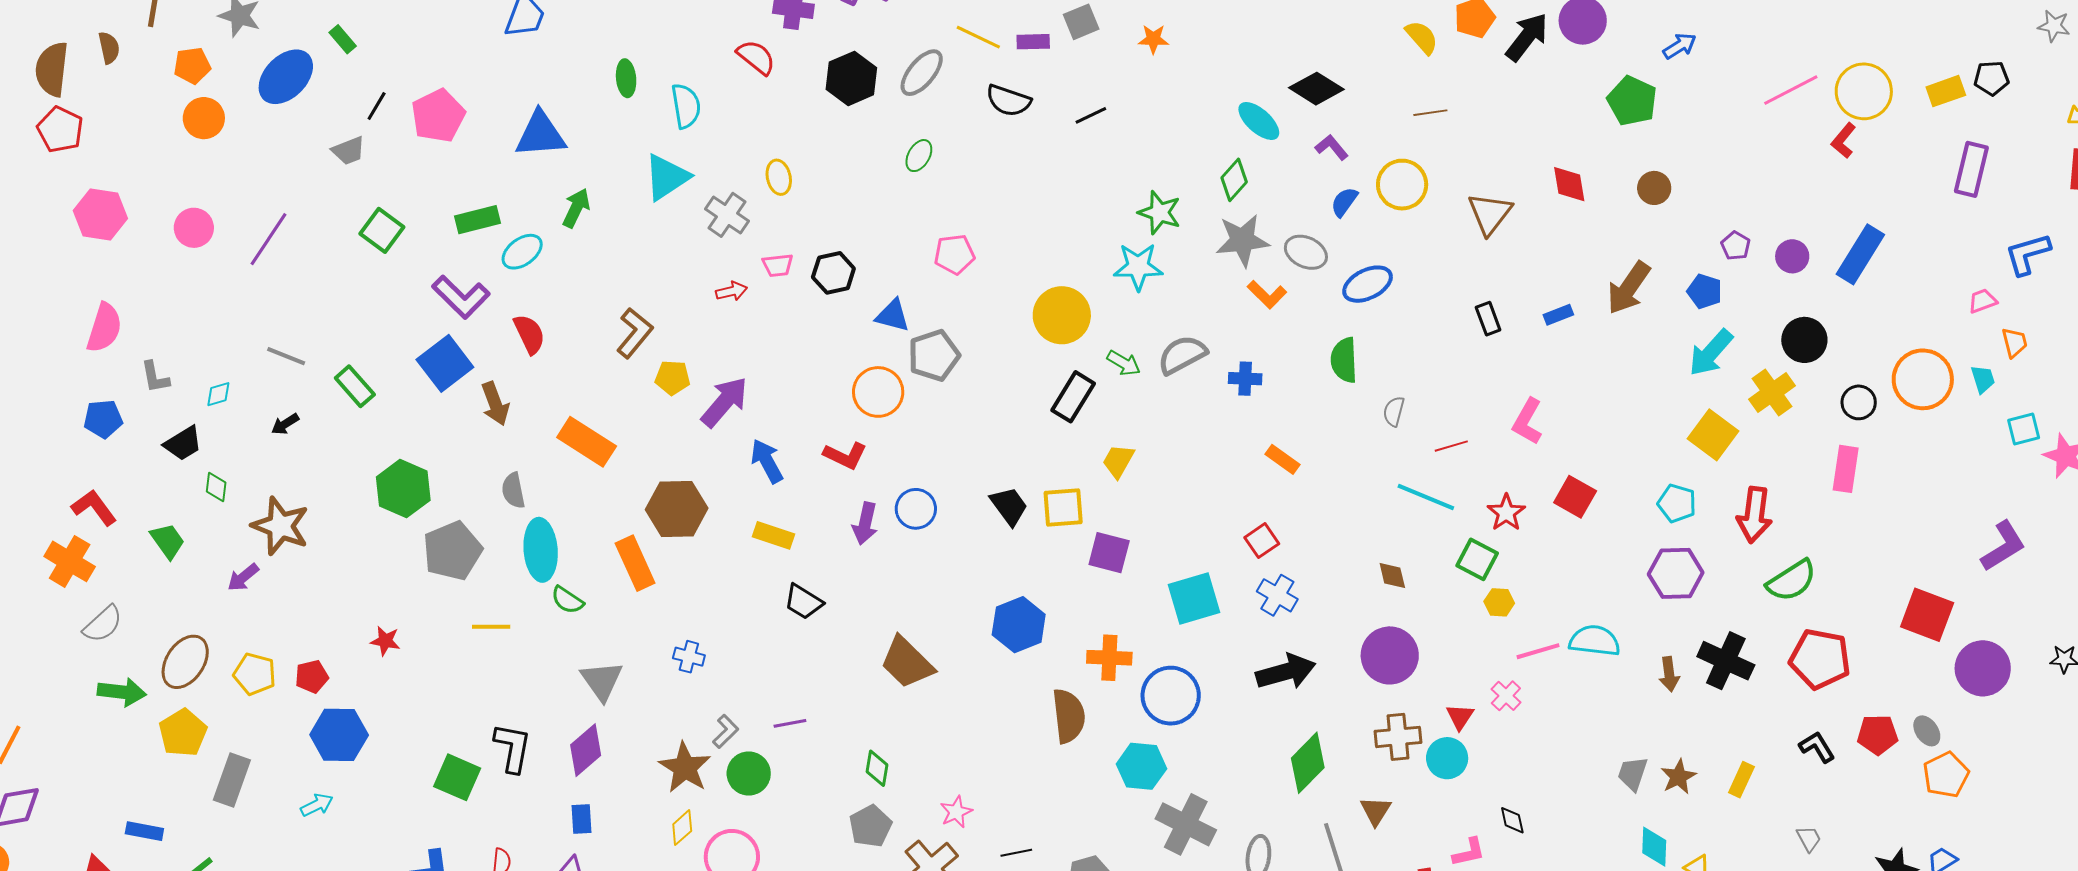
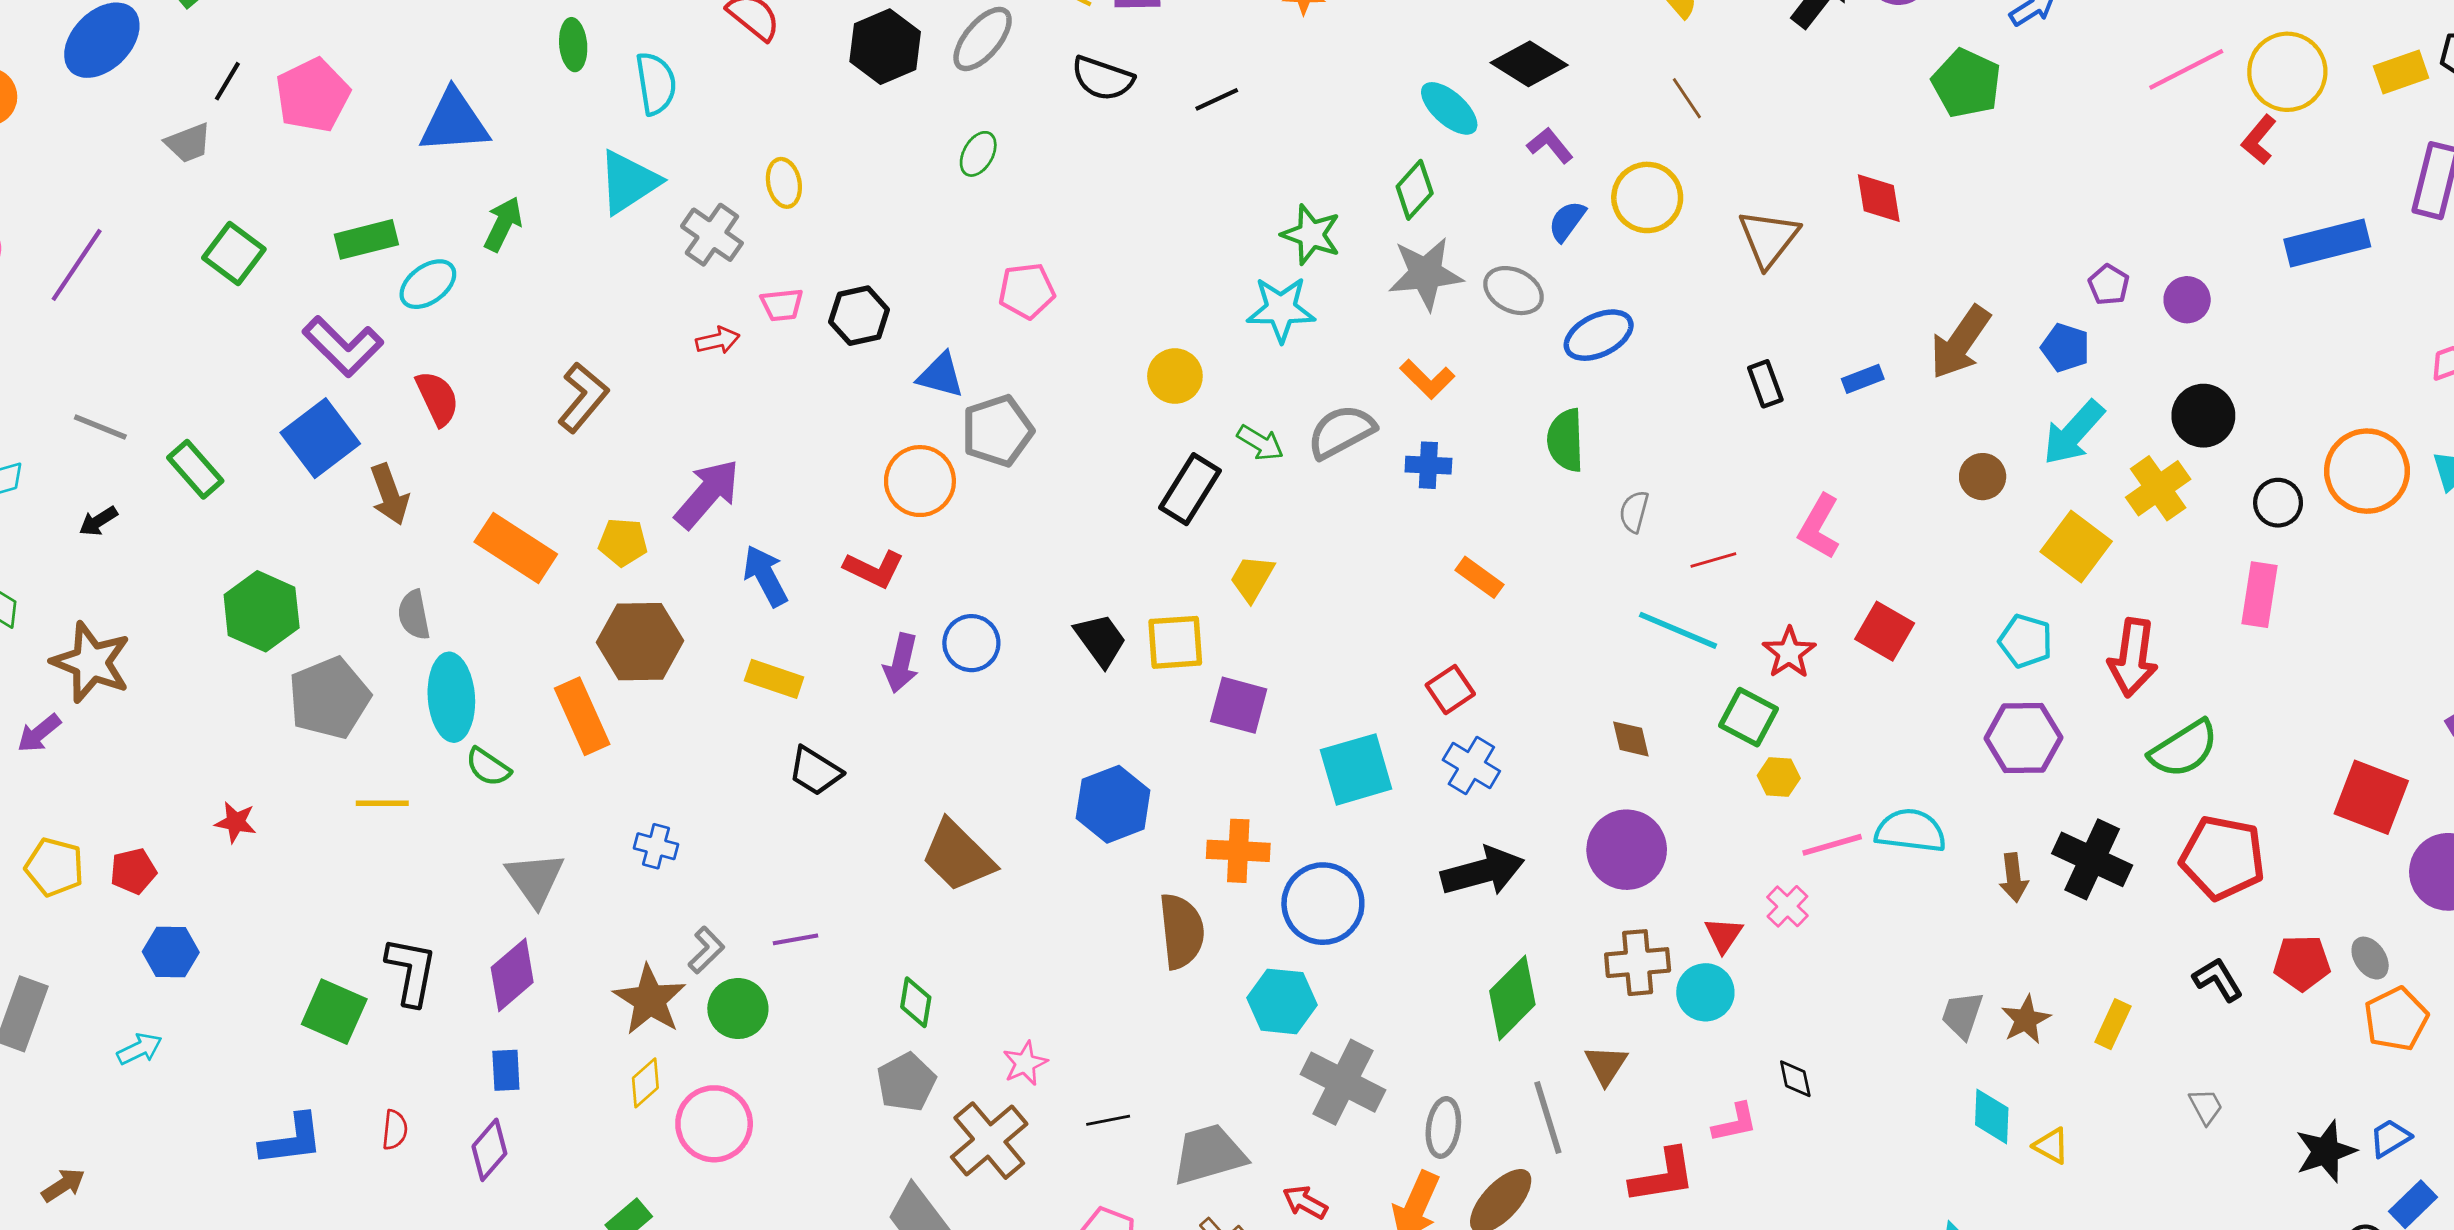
brown line: (1430, 113) -> (1687, 98), turned 64
brown circle: (1654, 188) -> (1983, 477), moved
blue rectangle: (1860, 254) -> (2327, 243), moved, turned 44
orange L-shape: (1267, 295) -> (1427, 379), moved
yellow circle: (1062, 315) -> (1175, 376), size x0.7
yellow pentagon: (673, 378) -> (623, 542), moved
blue hexagon: (339, 735) -> (171, 952), size x0.7

